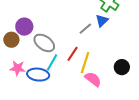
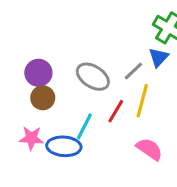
brown circle: (11, 40) -> (43, 98), moved
gray ellipse: (44, 43) -> (93, 77), moved
yellow line: (85, 63) -> (142, 101), moved

